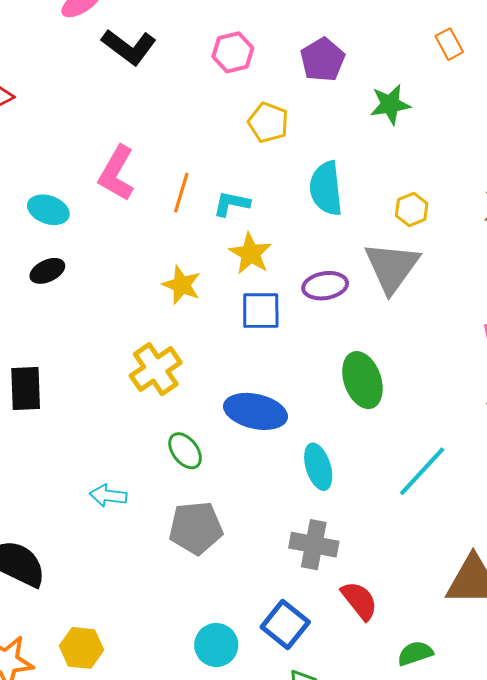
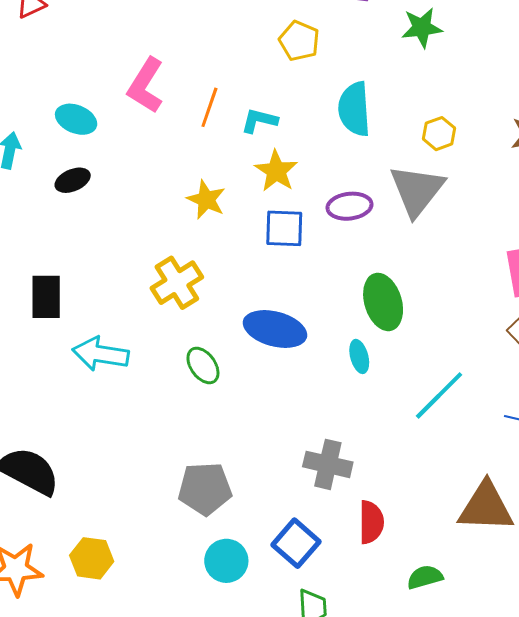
cyan ellipse: (318, 467) -> (359, 356), moved, size x0.7
cyan arrow: (108, 496) -> (101, 354), moved, size x1.5
gray pentagon: (196, 528) -> (205, 489), moved
red semicircle: (359, 601) -> (371, 522), turned 36

